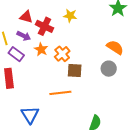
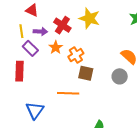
yellow star: (70, 16) -> (89, 18), size x1.5
red triangle: (26, 17) -> (32, 10), moved
purple arrow: (24, 36) -> (40, 31), turned -32

